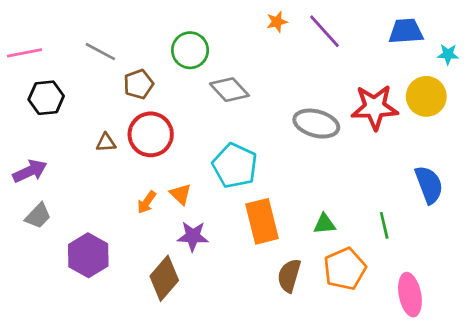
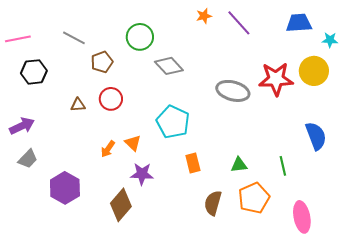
red circle: (151, 134) -> (111, 99), size x0.7
orange rectangle: (262, 221) -> (193, 163), size x0.6

